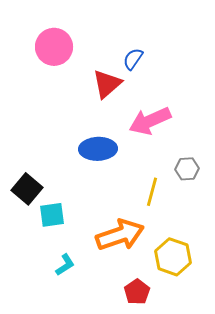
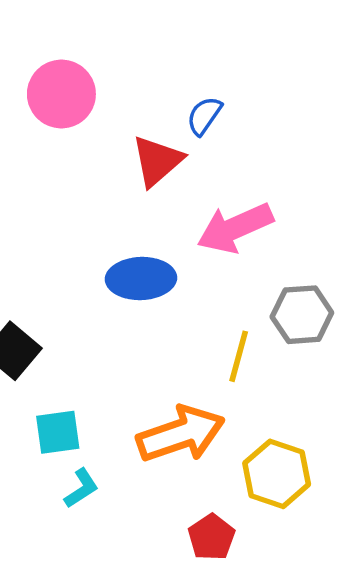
gray hexagon: (187, 169) -> (302, 315), size x1.4
cyan square: (52, 215) -> (58, 432), moved

